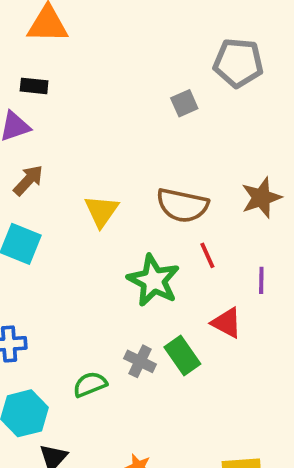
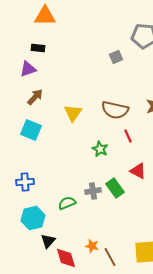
green star: (153, 280) -> (100, 149), size x0.6
gray cross: (140, 361) -> (93, 191), turned -35

